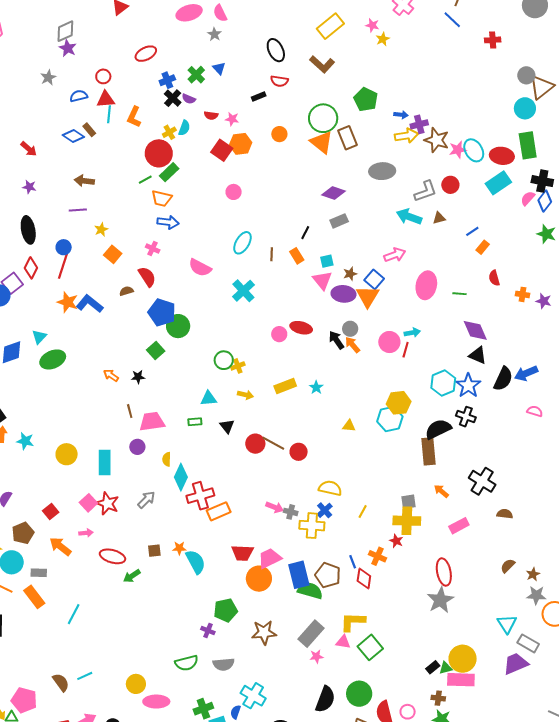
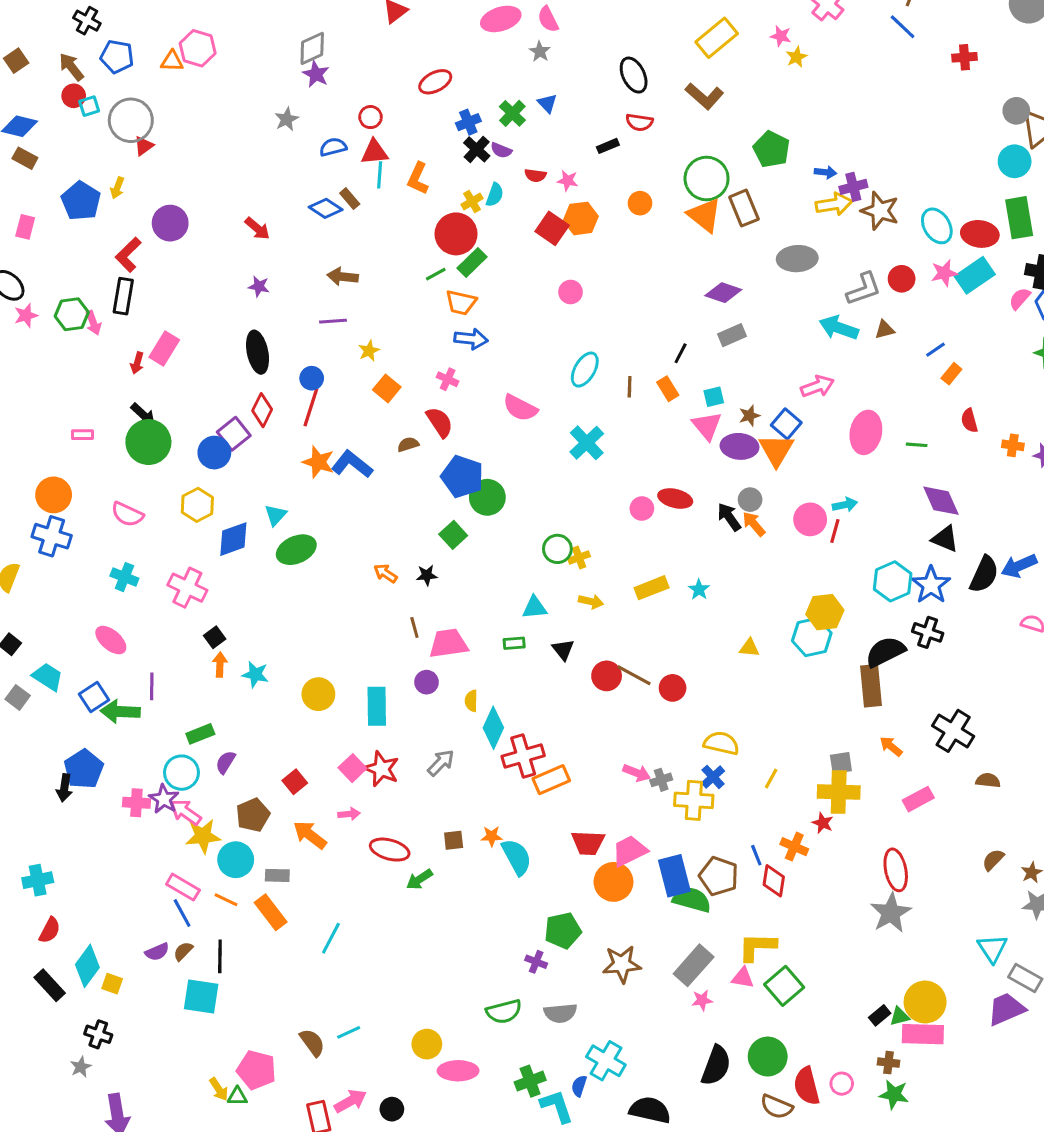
pink star: (458, 150) -> (944, 273), moved
gray cross: (291, 512) -> (661, 780), turned -32

